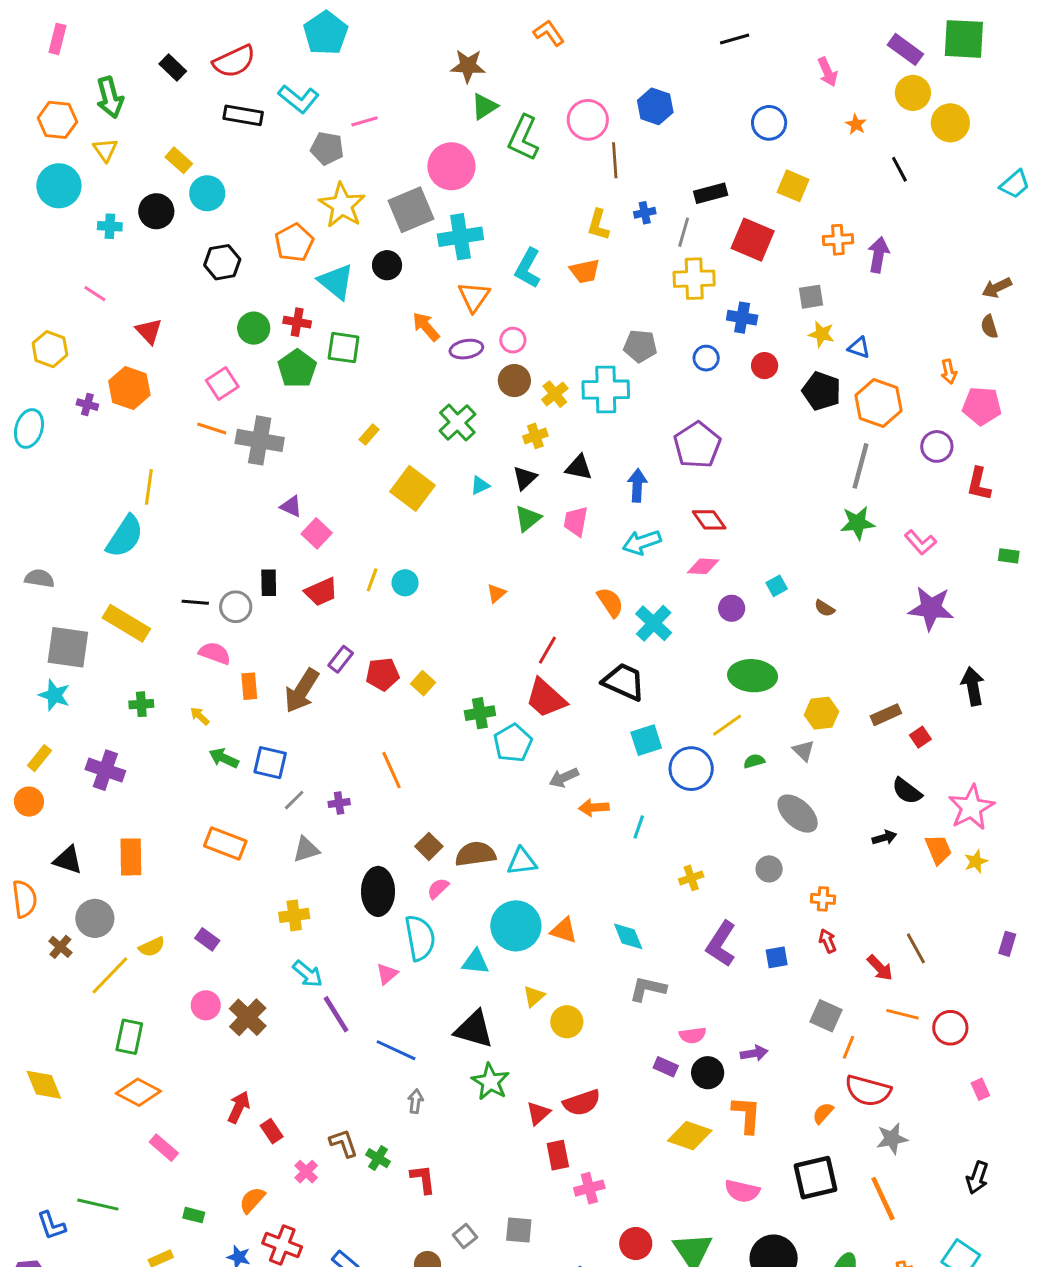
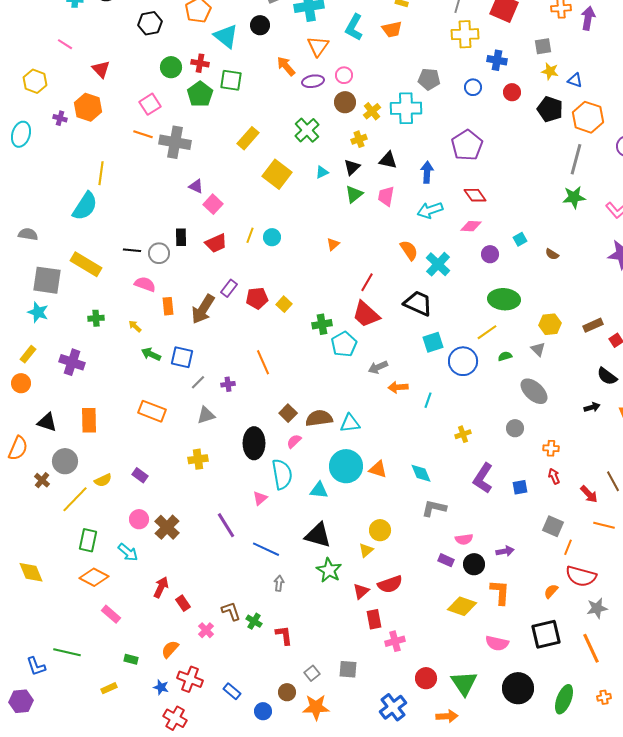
yellow rectangle: (369, 434) -> (248, 138), size x1.6
orange semicircle: (24, 899) -> (18, 448), turned 30
cyan arrow: (308, 974) -> (128, 552), moved
yellow triangle: (534, 996) -> (366, 550), moved

